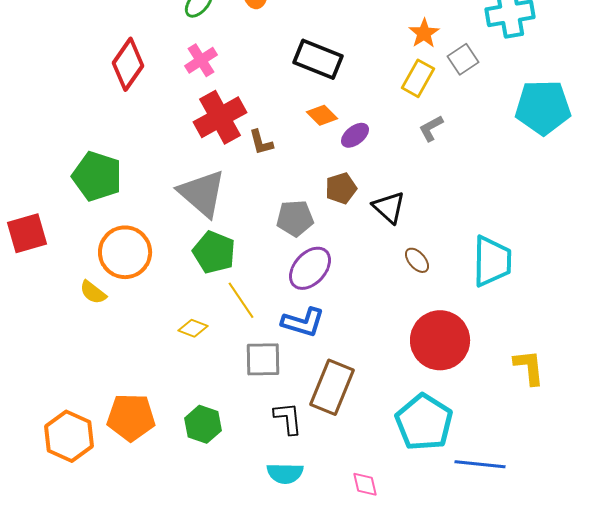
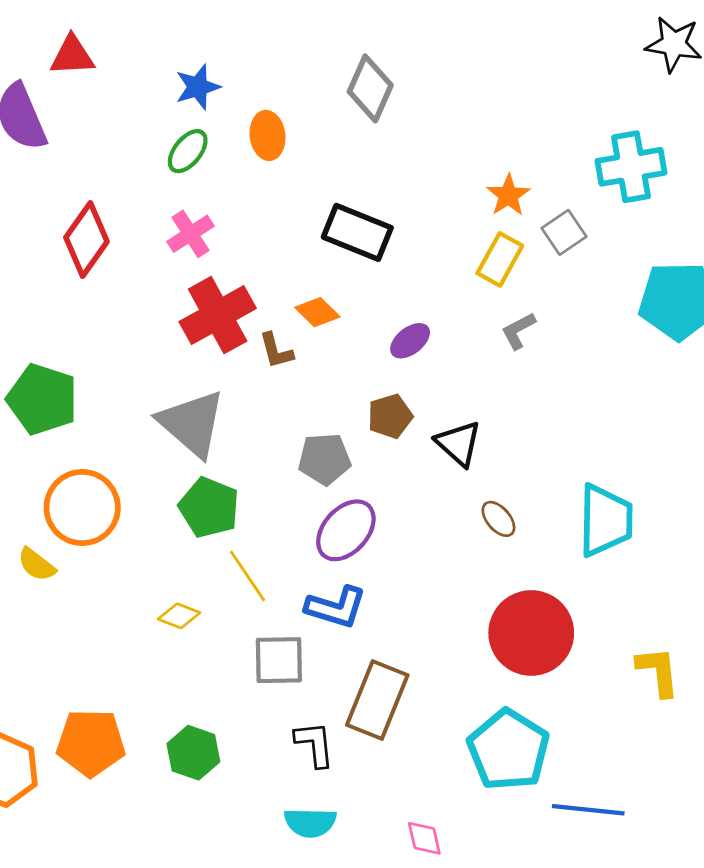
orange diamond: (322, 115) -> (317, 312), moved

